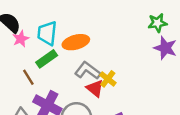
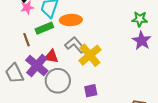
yellow cross: (108, 79) -> (90, 55), size x1.6
red triangle: (95, 88) -> (51, 57), moved, turned -42

